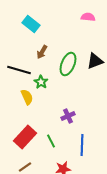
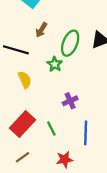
green star: (41, 82) -> (55, 64), moved

